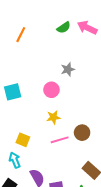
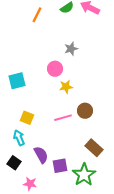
orange line: (21, 35) -> (37, 15), moved
cyan square: (13, 92) -> (17, 81), moved
yellow star: (54, 117) -> (66, 87), moved

